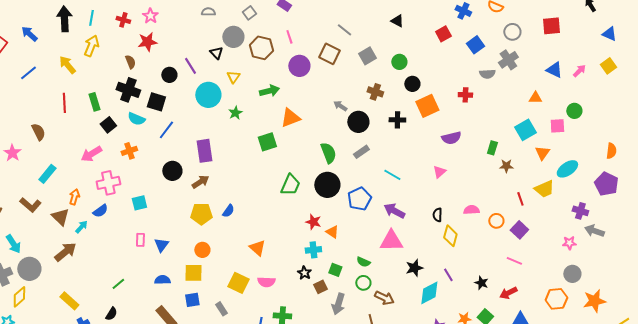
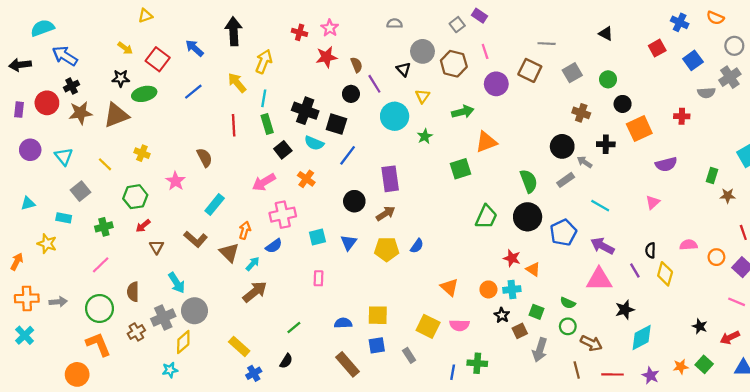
gray square: (249, 13) -> (457, 25), moved
cyan line: (91, 18) -> (264, 98), moved
gray line: (344, 30) -> (547, 44), turned -35
brown semicircle: (130, 62) -> (357, 65), moved
gray arrow: (340, 106) -> (585, 162), moved
orange cross: (129, 151) -> (306, 179), turned -35
blue triangle: (161, 245) -> (349, 243), moved
orange circle: (202, 250) -> (488, 289), moved
brown arrow: (65, 252) -> (255, 292), moved
purple line: (448, 275) -> (635, 270), moved

